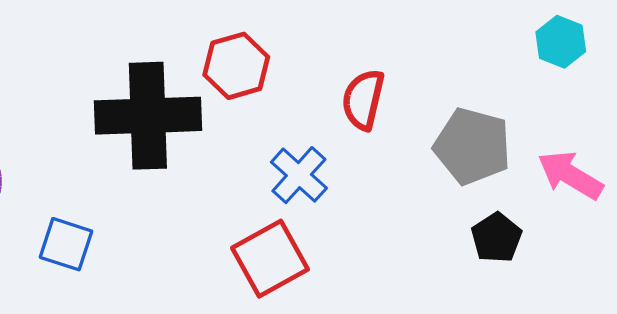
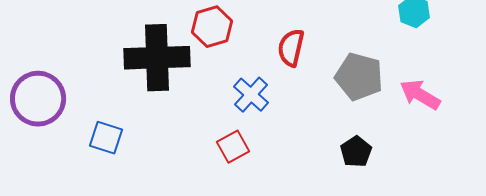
black pentagon: (496, 238) -> (356, 152), moved
red square: (270, 259) -> (233, 147), size x0.7

